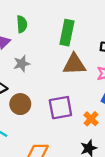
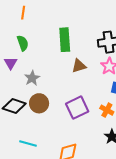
brown triangle: (74, 64) -> (79, 66), size x0.7
brown circle: (20, 104) -> (39, 103), moved

